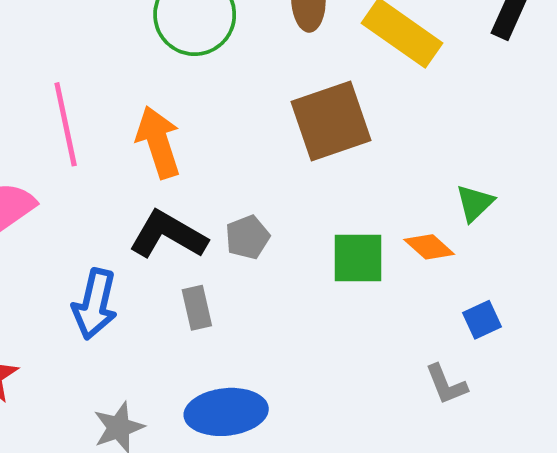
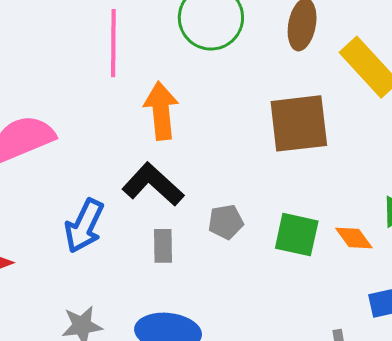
pink line: (66, 124) -> (113, 43), moved
gray pentagon: (247, 237) -> (226, 222), moved

